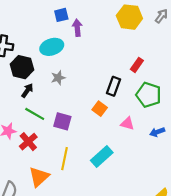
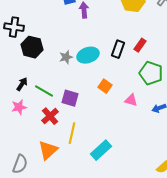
cyan ellipse: (52, 47) -> (88, 55), moved
black rectangle: (113, 86) -> (118, 49), moved
black arrow: (27, 91) -> (22, 84), moved
red cross: (28, 142) -> (50, 116), moved
cyan rectangle: (102, 157) -> (101, 150), moved

